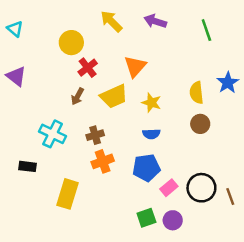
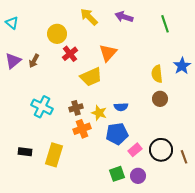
purple triangle: (16, 76) -> (13, 61), turned 42
brown arrow: (78, 96) -> (34, 61), moved
yellow star: (151, 103) -> (99, 113), moved
black rectangle: (28, 166) -> (25, 152), moved

